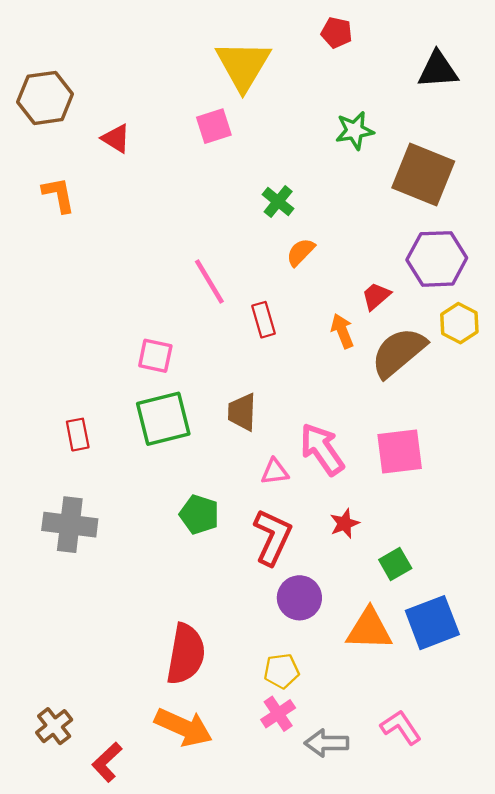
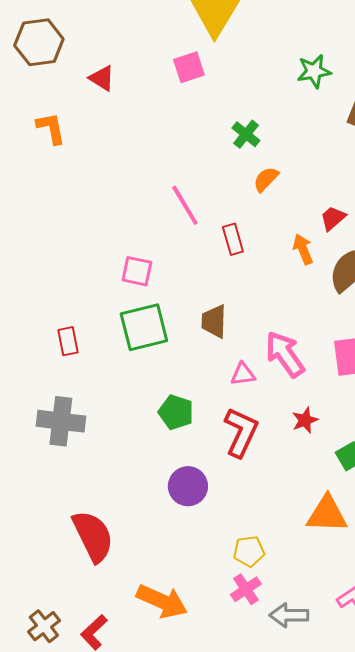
purple circle: (299, 598) -> (188, 486), moved
red semicircle: (186, 654) -> (93, 536), moved, turned -36
brown cross: (54, 726) -> (44, 626), moved

